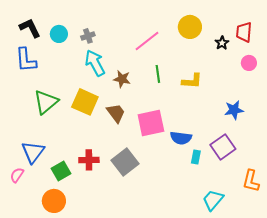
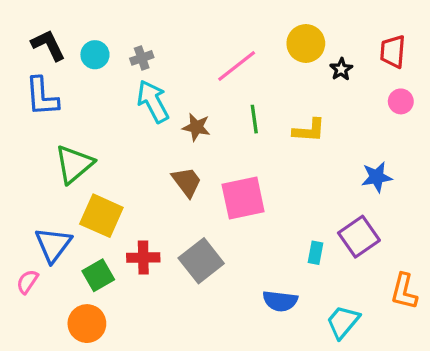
black star: (222, 43) -> (341, 69), moved
yellow square: (85, 102) -> (101, 216), moved
blue semicircle: (181, 138) -> (280, 301), moved

